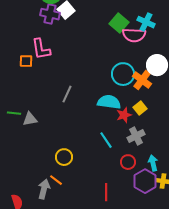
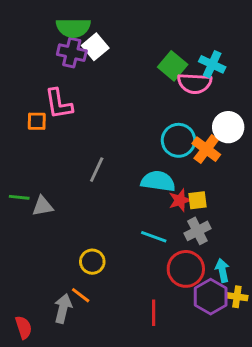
yellow square: (140, 108) -> (197, 200), moved, turned 32
cyan line: (106, 140) -> (154, 237), turned -36
red circle: (128, 162) -> (186, 269), size x1.6

